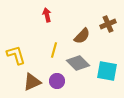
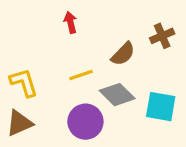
yellow line: (54, 50) -> (81, 75), turned 56
purple circle: (57, 81) -> (85, 122), size x1.5
brown triangle: (32, 82) -> (19, 123), moved

